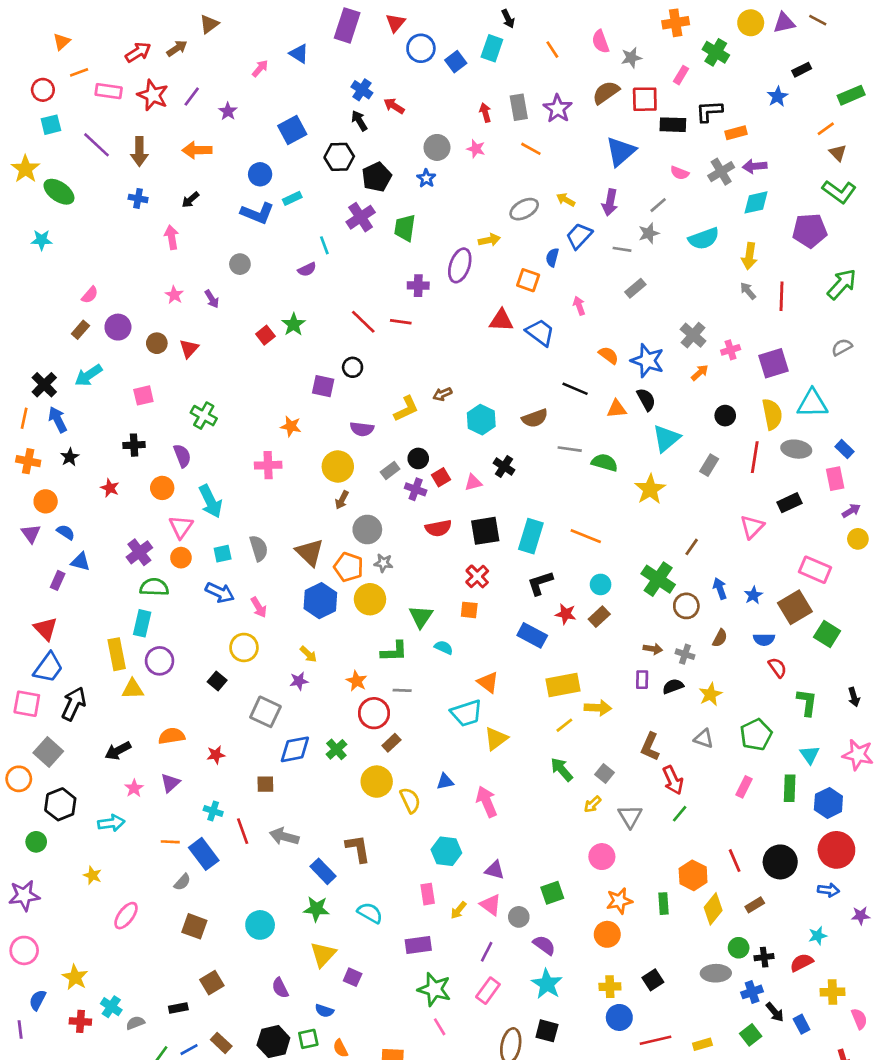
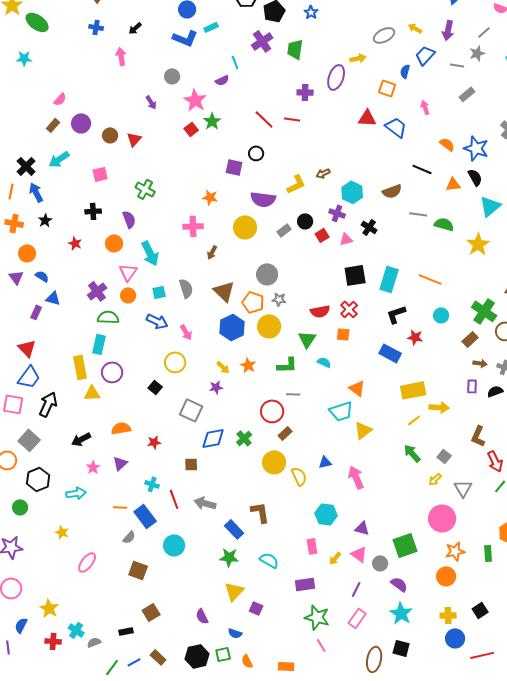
pink star: (174, 295) -> (195, 100), moved, size x1.6
purple semicircle: (362, 429) -> (263, 199), size x1.4
purple cross: (416, 489) -> (337, 213), moved
brown arrow: (342, 500) -> (212, 252), moved
red semicircle: (438, 528) -> (320, 311), moved
brown rectangle: (599, 617) -> (470, 339), moved
orange star: (357, 681) -> (248, 365), moved
pink circle: (602, 857) -> (442, 518), size x1.4
green square: (552, 893) -> (405, 545), size x1.4
cyan circle: (260, 925) -> (174, 545), moved

